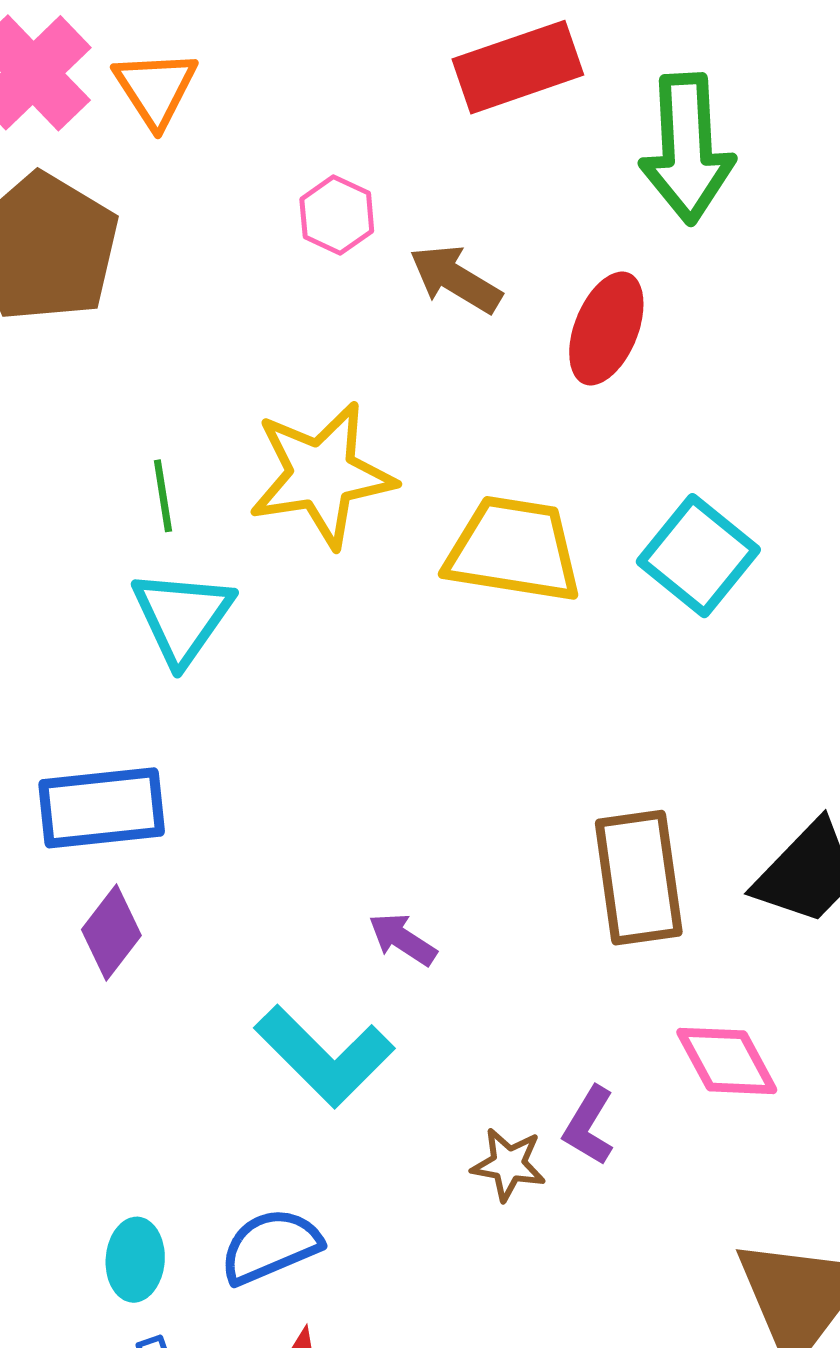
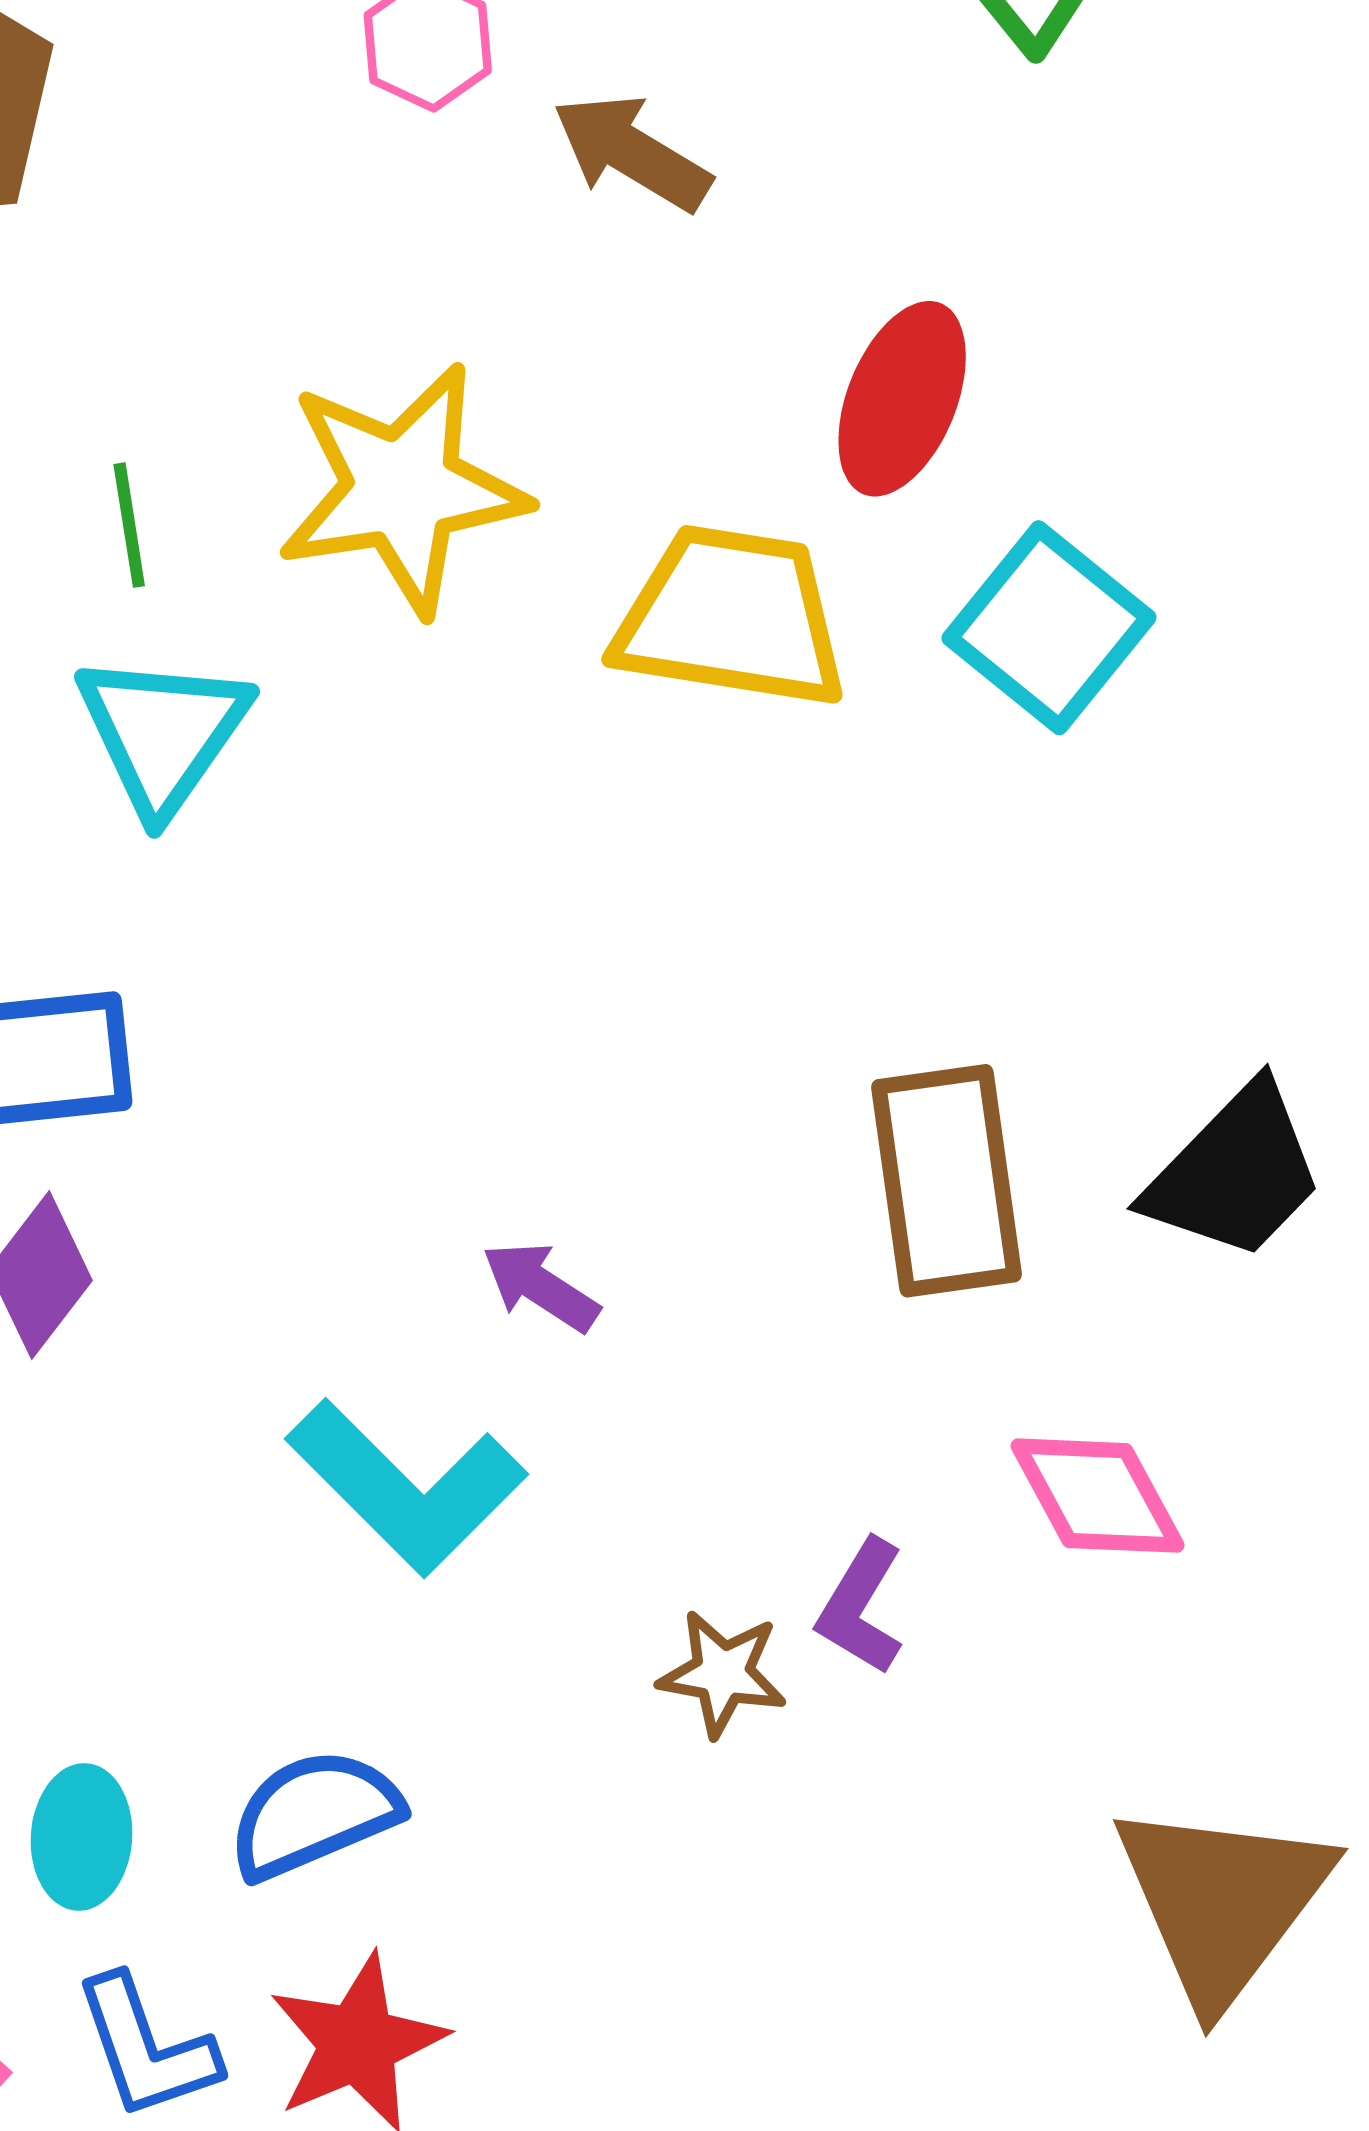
red ellipse: (606, 328) -> (902, 399), moved

